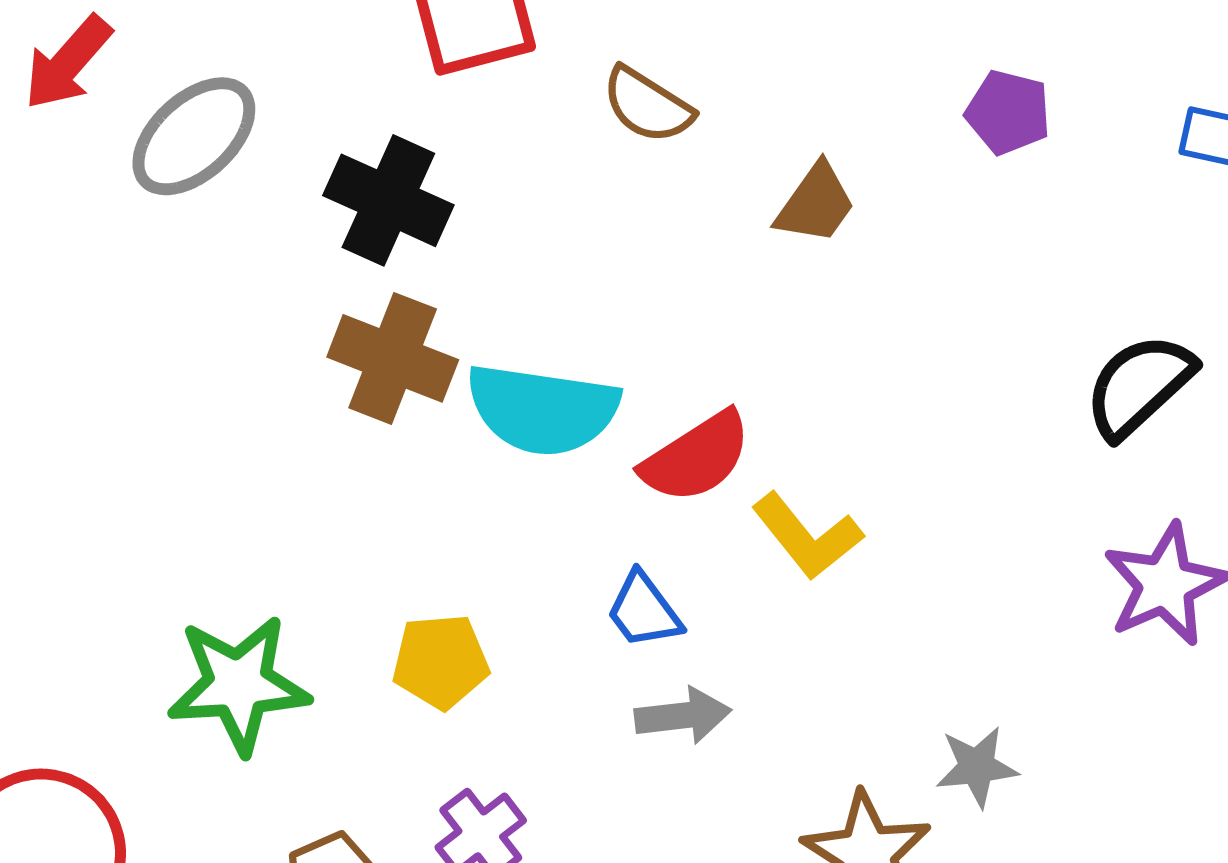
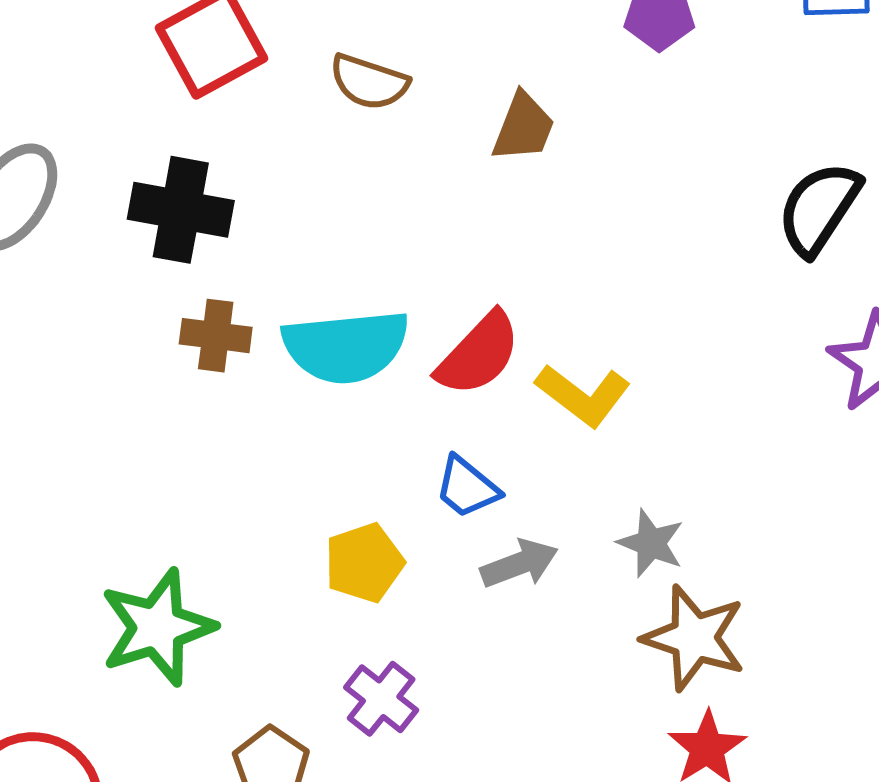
brown cross: (393, 358) -> (216, 336), size x0.7
yellow pentagon: (441, 661) -> (364, 563), moved
gray star: (977, 767) -> (651, 543), moved, turned -30

